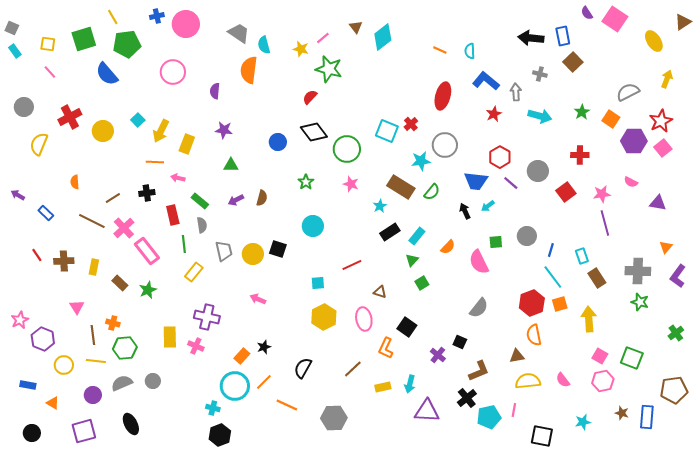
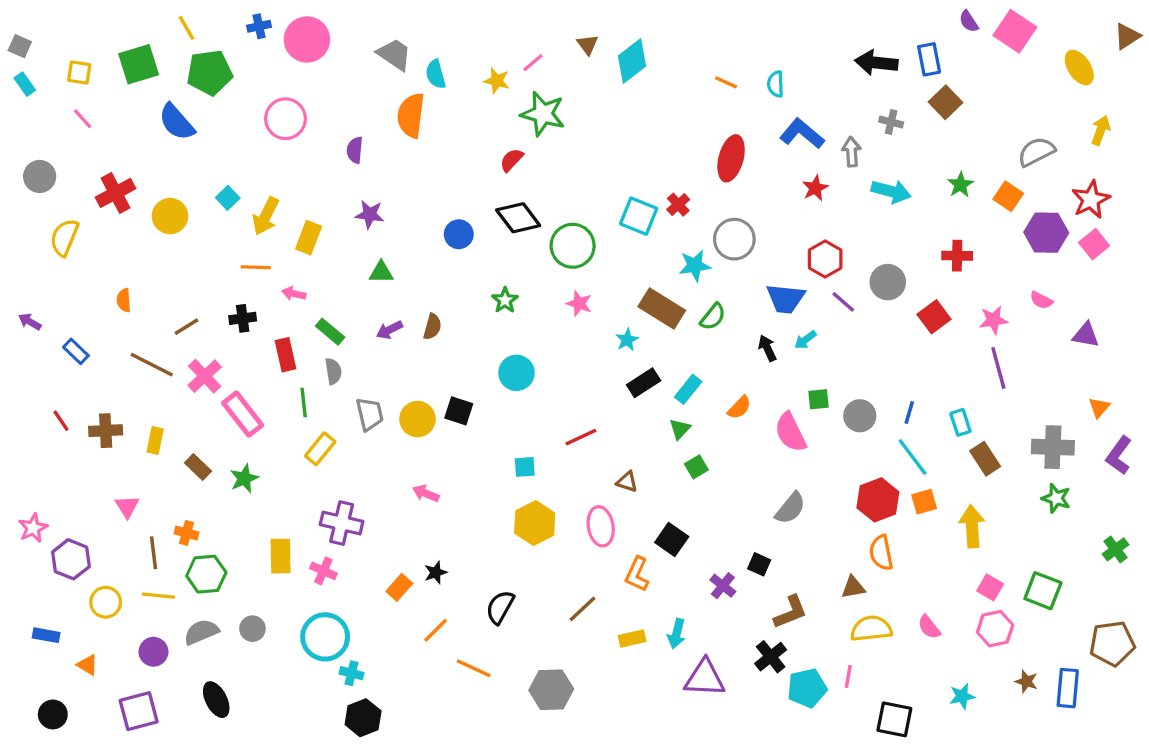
gray circle: (527, 236) -> (860, 416), moved
cyan circle: (235, 386) -> (325, 637), moved

